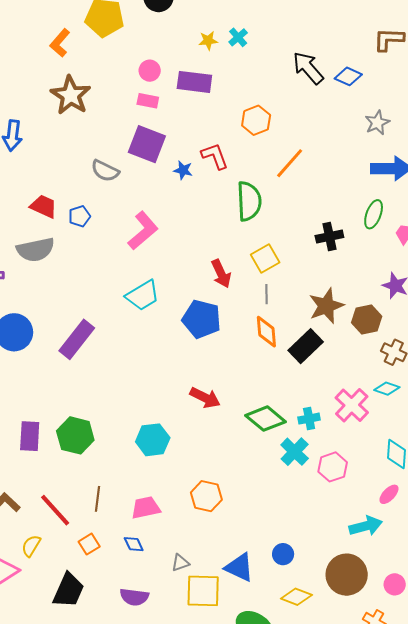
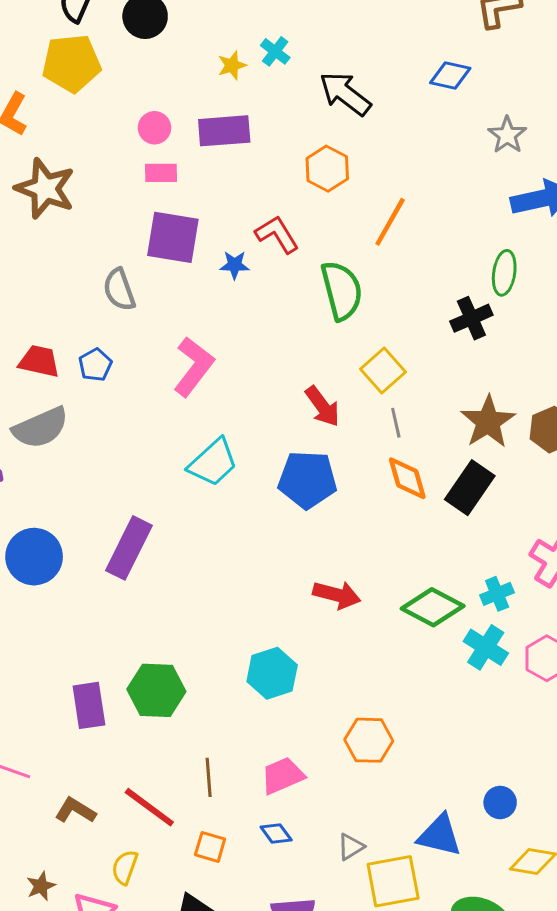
black arrow: (308, 68) -> (345, 94), moved
gray semicircle: (105, 171) -> (119, 290), turned 56
green ellipse: (374, 214) -> (504, 273), moved
orange square: (89, 544) -> (210, 847), turned -30

